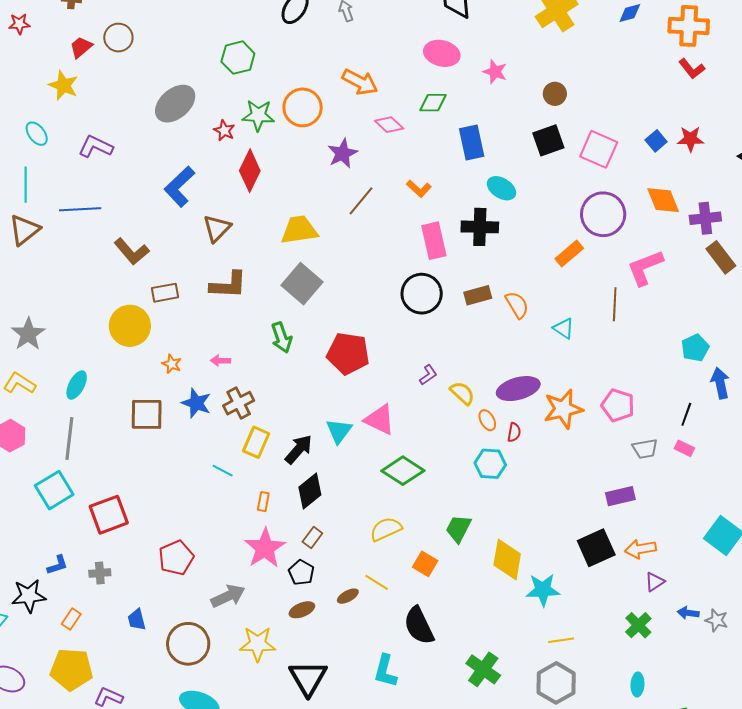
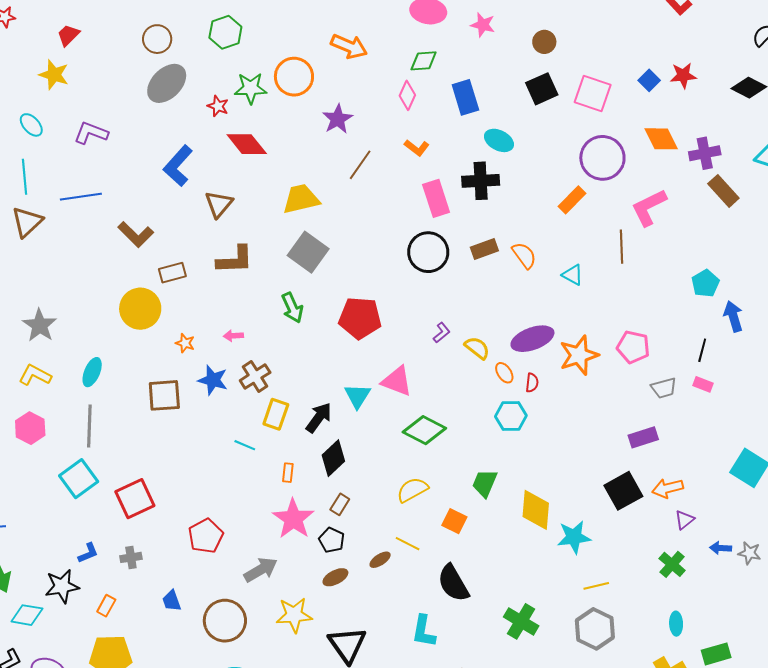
brown circle: (118, 38) -> (157, 39), moved
pink diamond: (389, 125) -> (407, 95), moved, turned 76
red diamond: (250, 171) -> (247, 144), turned -60

